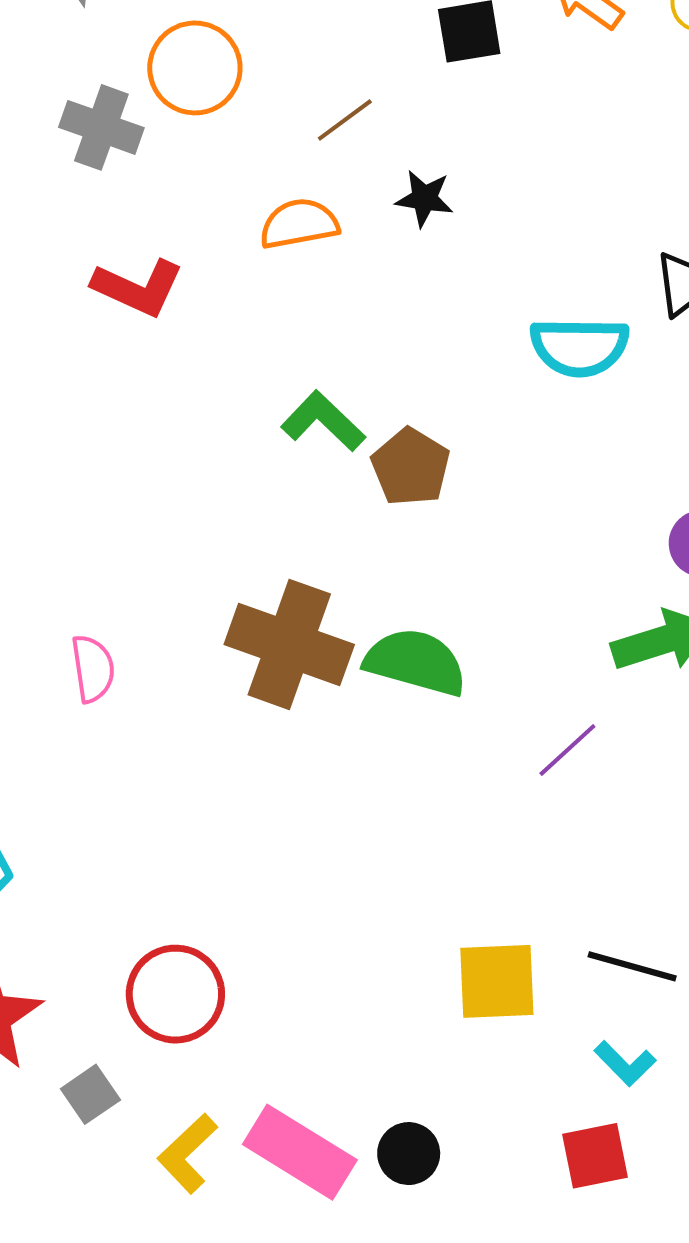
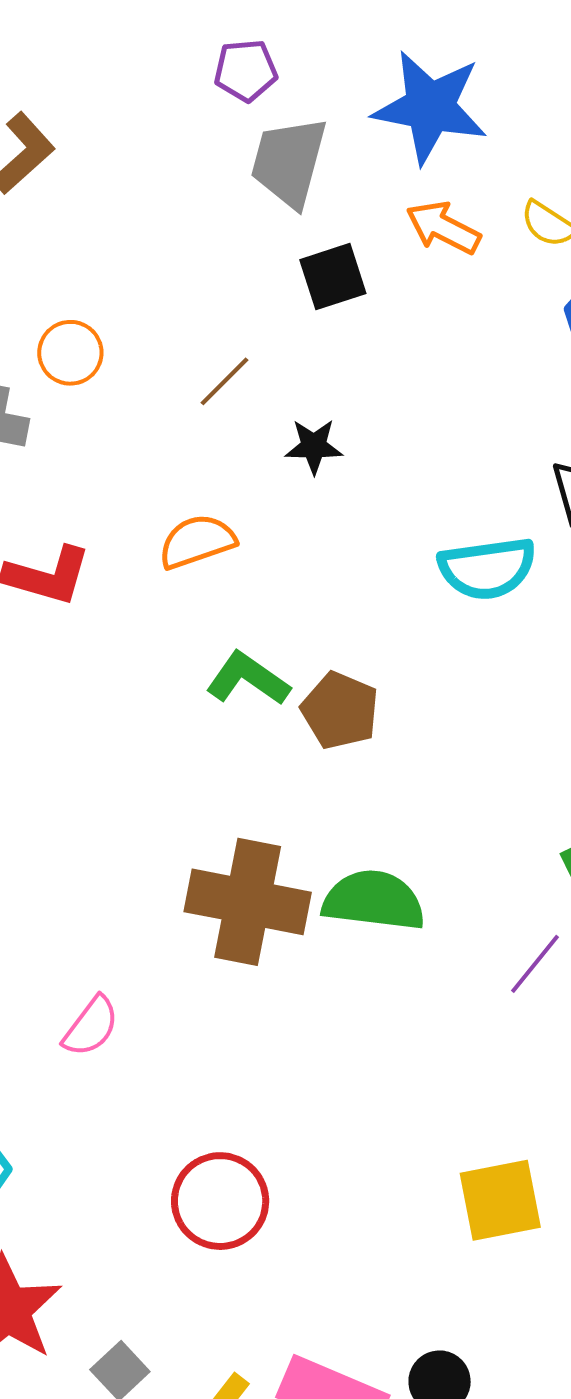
orange circle: (195, 68) -> (70, 353), size x0.7
orange semicircle: (299, 224) -> (197, 541), moved
pink semicircle: (93, 669) -> (91, 1026), moved, turned 54
red circle: (175, 994) -> (220, 1201), moved

